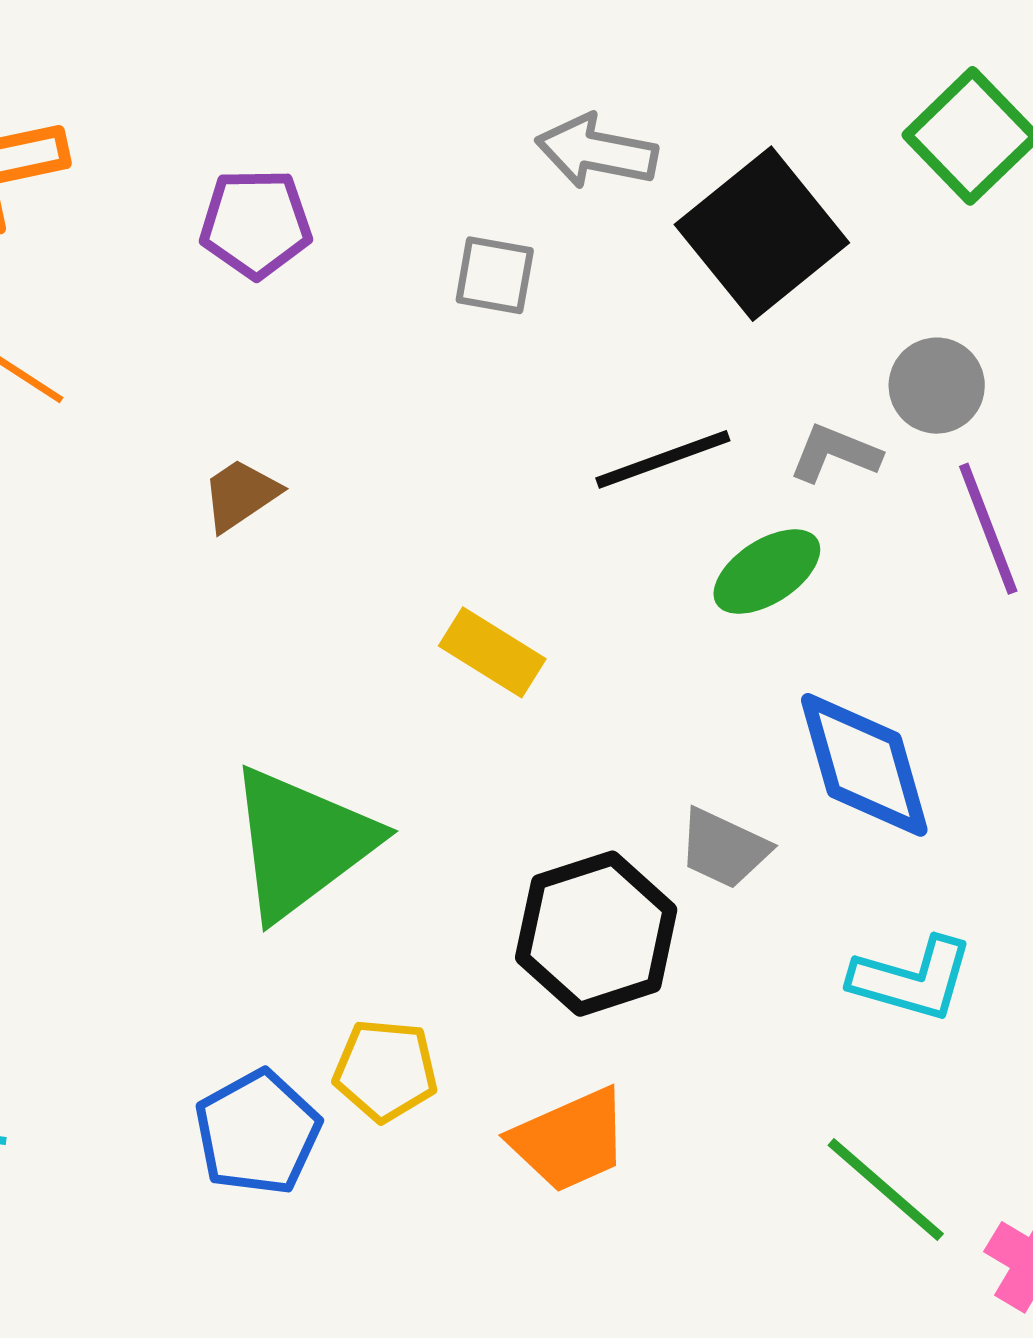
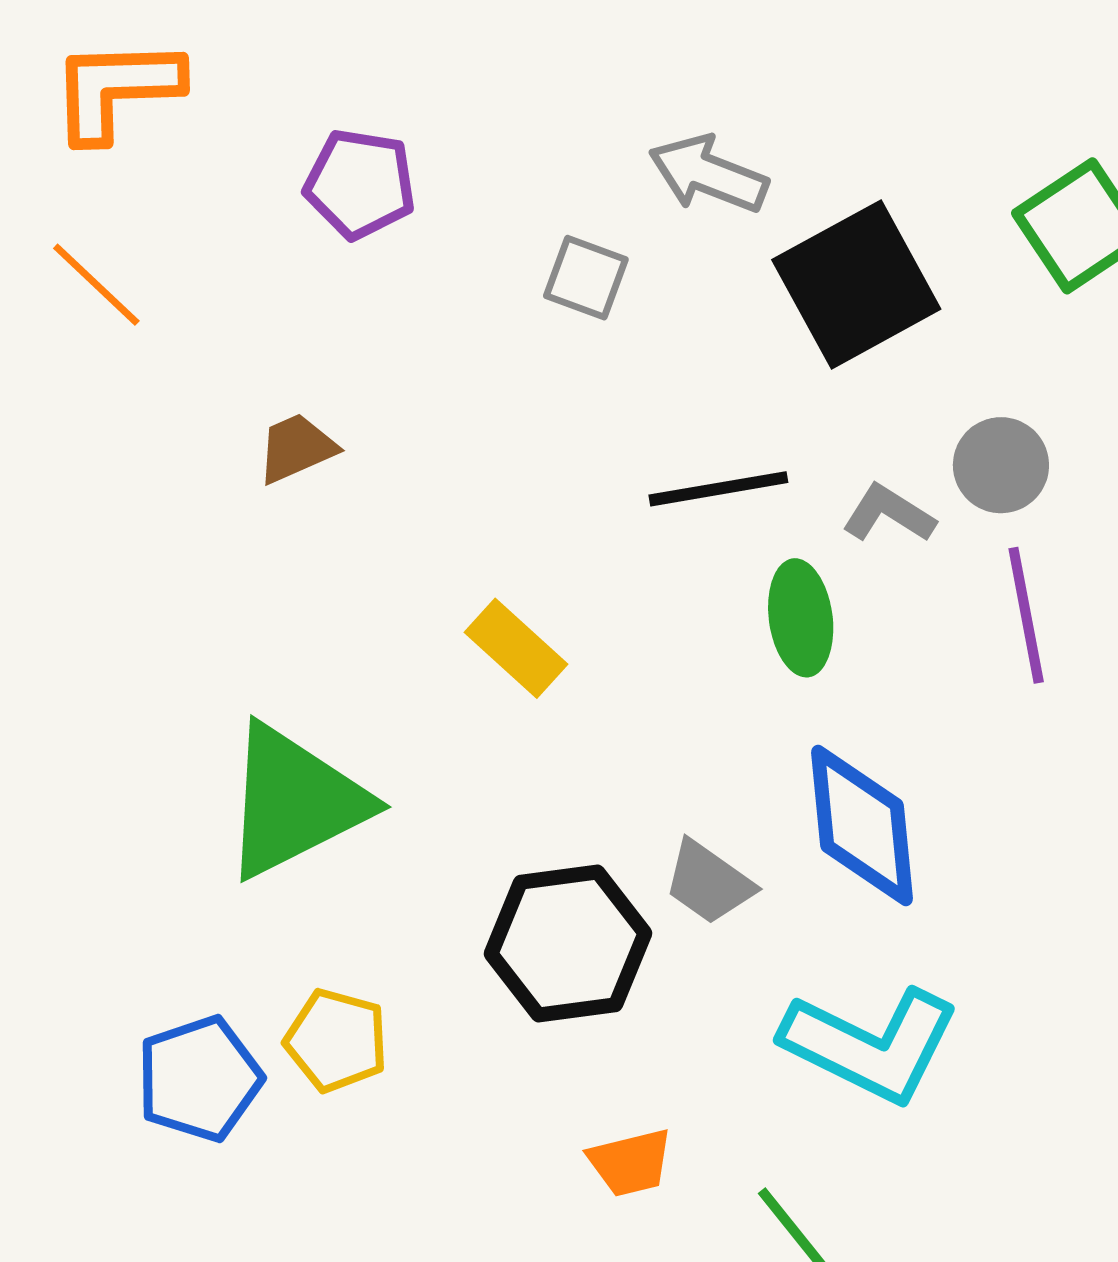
green ellipse: (767, 572) -> (801, 618), turned -75
cyan L-shape: (912, 979) -> (871, 1045), size x1.4
orange trapezoid: (570, 1140) -> (630, 1162), moved, size x0.7

